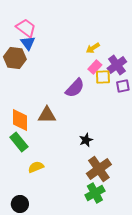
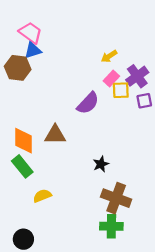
blue triangle: (28, 43) -> (33, 50), turned 49
brown cross: (99, 169) -> (116, 198), turned -35
green cross: (95, 193) -> (111, 226), turned 30

